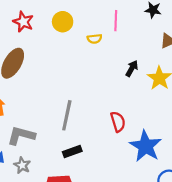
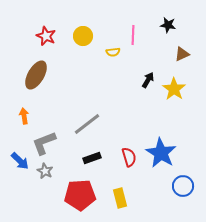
gray line: (67, 115) -> (87, 124), turned 40
red semicircle: (118, 122) -> (129, 157), moved
gray L-shape: (21, 136) -> (44, 143), turned -36

